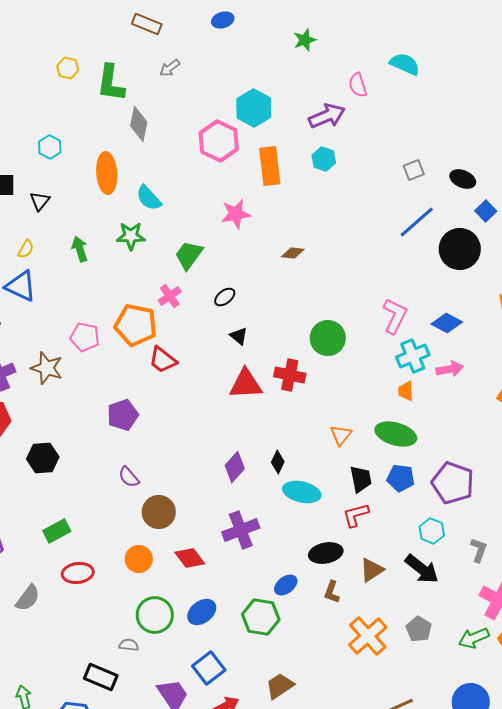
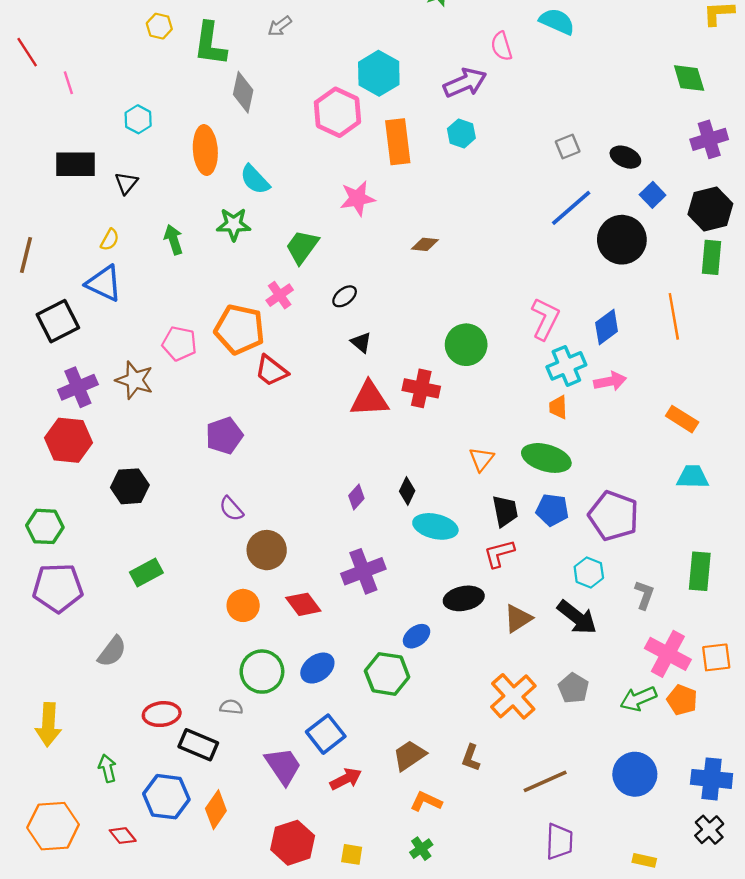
blue diamond: (447, 323) -> (607, 327), turned -64
purple diamond: (235, 467) -> (356, 497), size x0.7
red ellipse: (78, 573) -> (162, 714), moved
brown L-shape: (332, 592) -> (471, 758), moved

